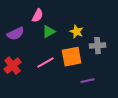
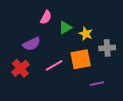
green triangle: (49, 32) -> (65, 28), moved
purple semicircle: (16, 34) -> (32, 44), moved

